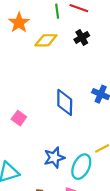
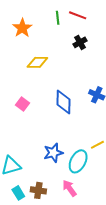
yellow diamond: (46, 40) -> (37, 62), moved
pink square: (19, 118) -> (22, 104), moved

